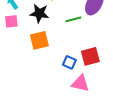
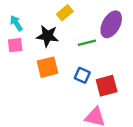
blue square: (69, 62) -> (82, 75), moved

